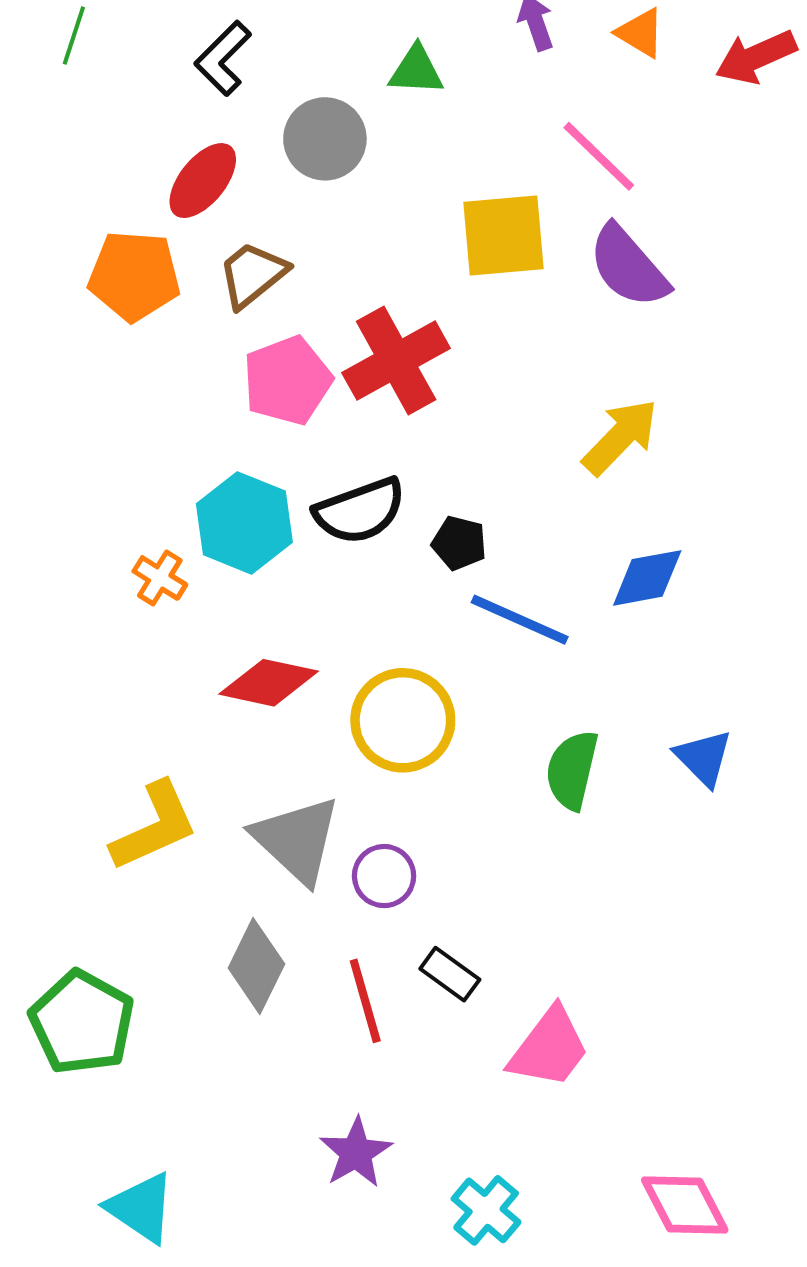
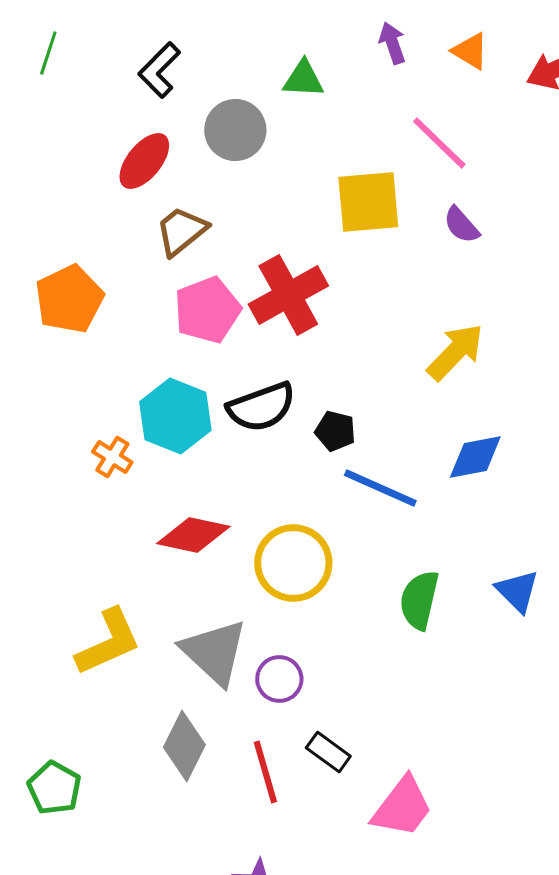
purple semicircle: (628, 266) -> (461, 225), size x0.6
orange pentagon: (134, 276) -> (69, 299), moved, turned -30
green pentagon: (82, 1022) -> (54, 788), size x0.7

